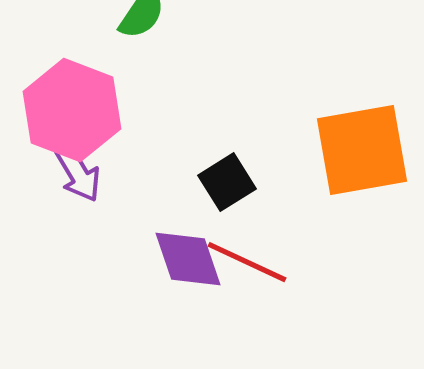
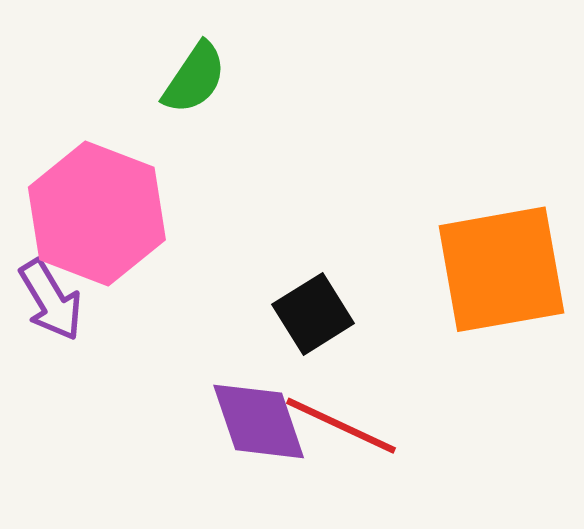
purple arrow: (78, 173) -> (51, 300), moved

